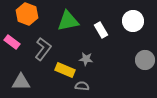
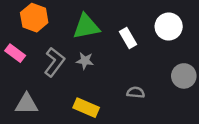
gray star: (86, 59) -> (85, 61), moved
yellow rectangle: (65, 70) -> (86, 108), moved
gray semicircle: (82, 86) -> (136, 92), moved

